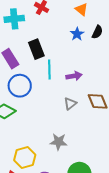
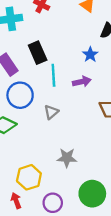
blue star: (77, 34) -> (90, 55), moved
gray triangle: (70, 104) -> (51, 112), moved

